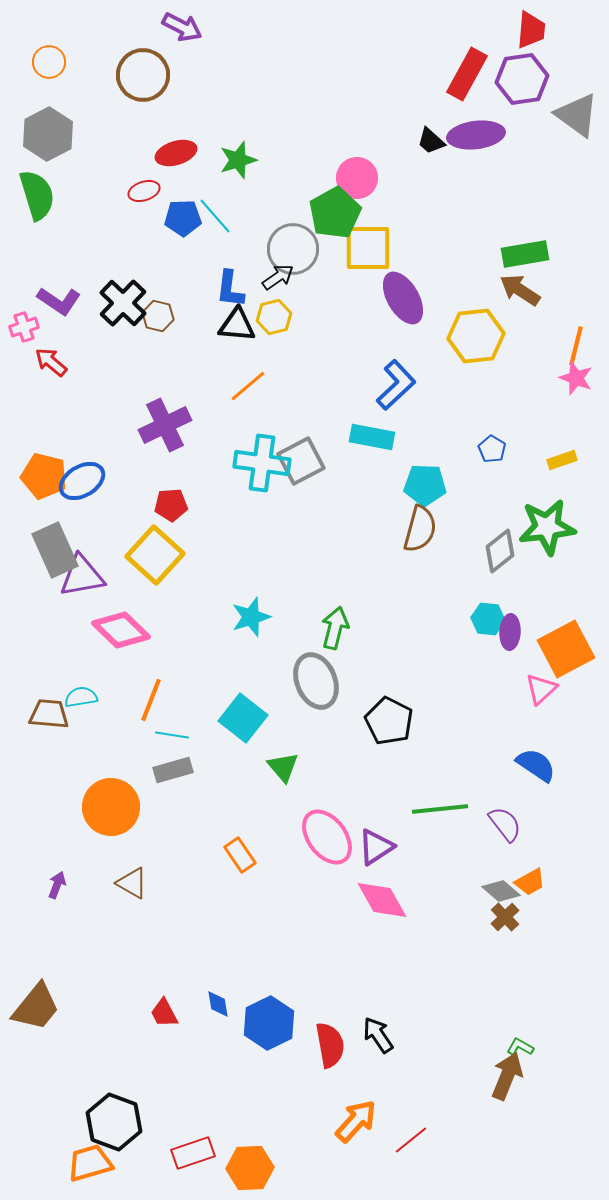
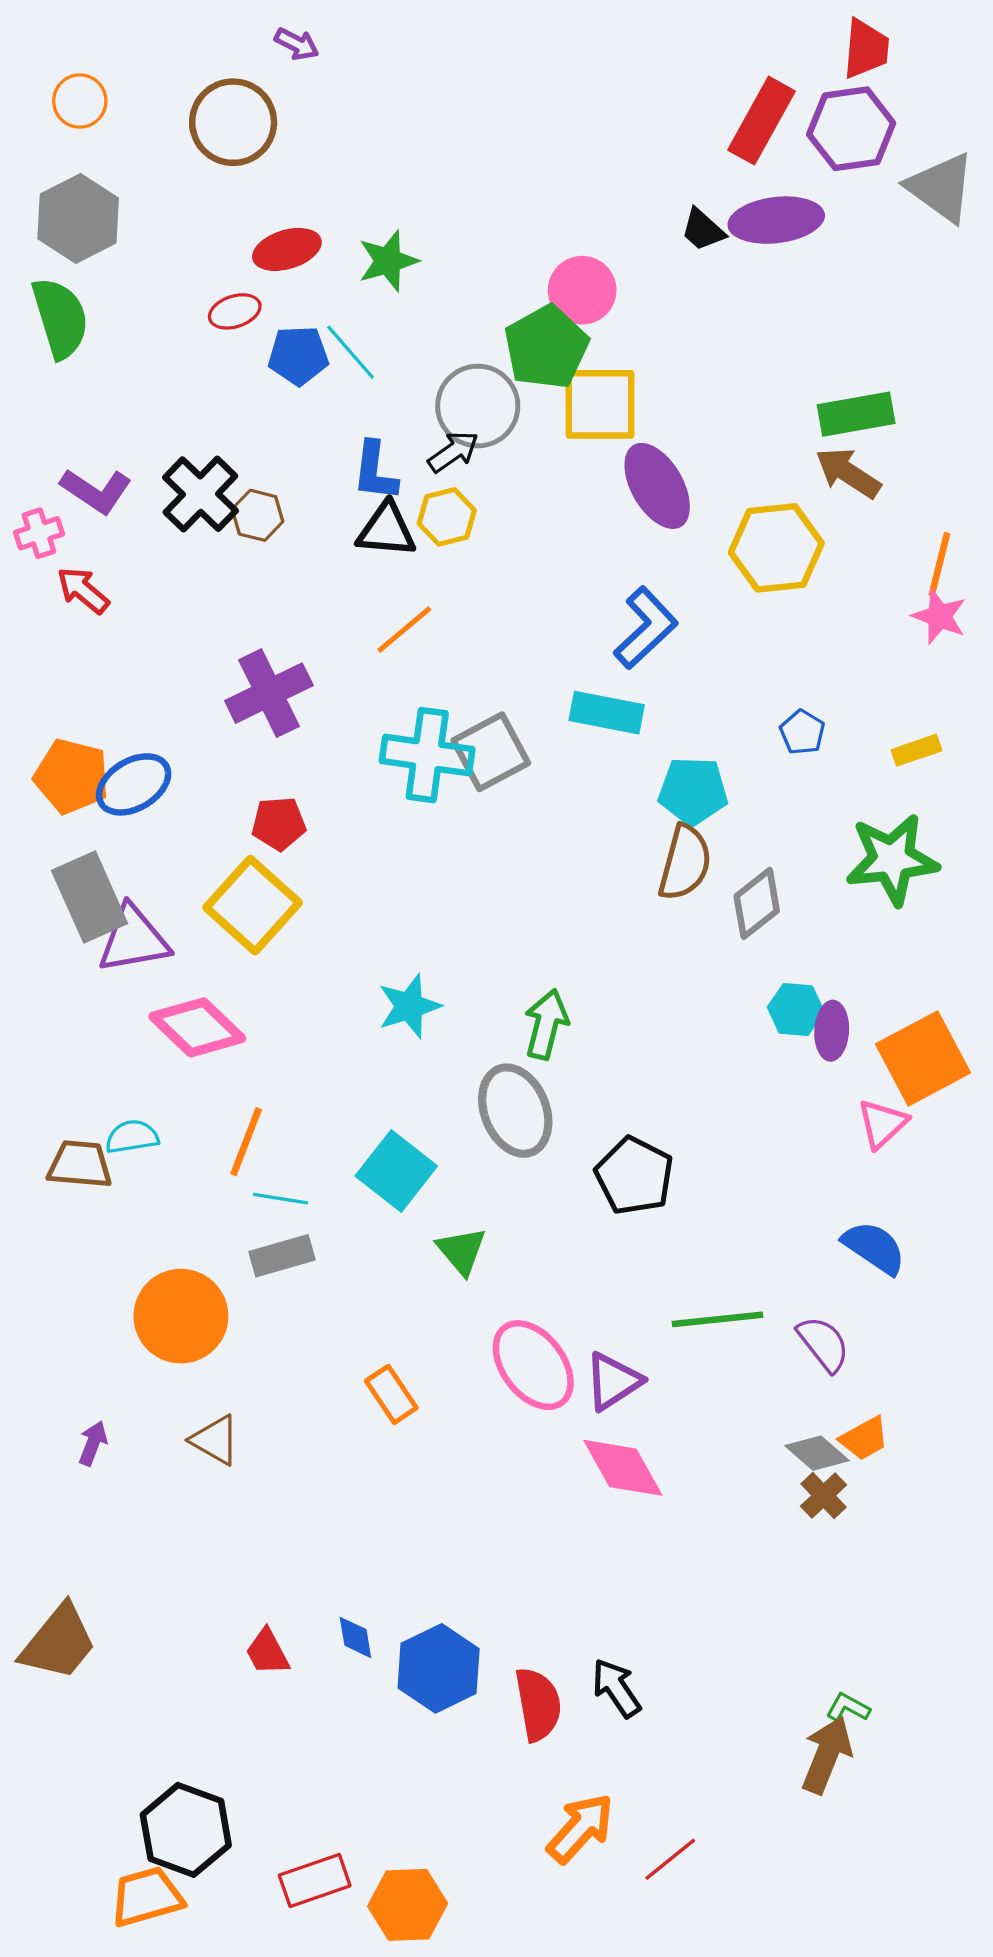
purple arrow: (182, 27) -> (297, 44), size x0.7
gray diamond: (500, 551) -> (757, 903), moved

